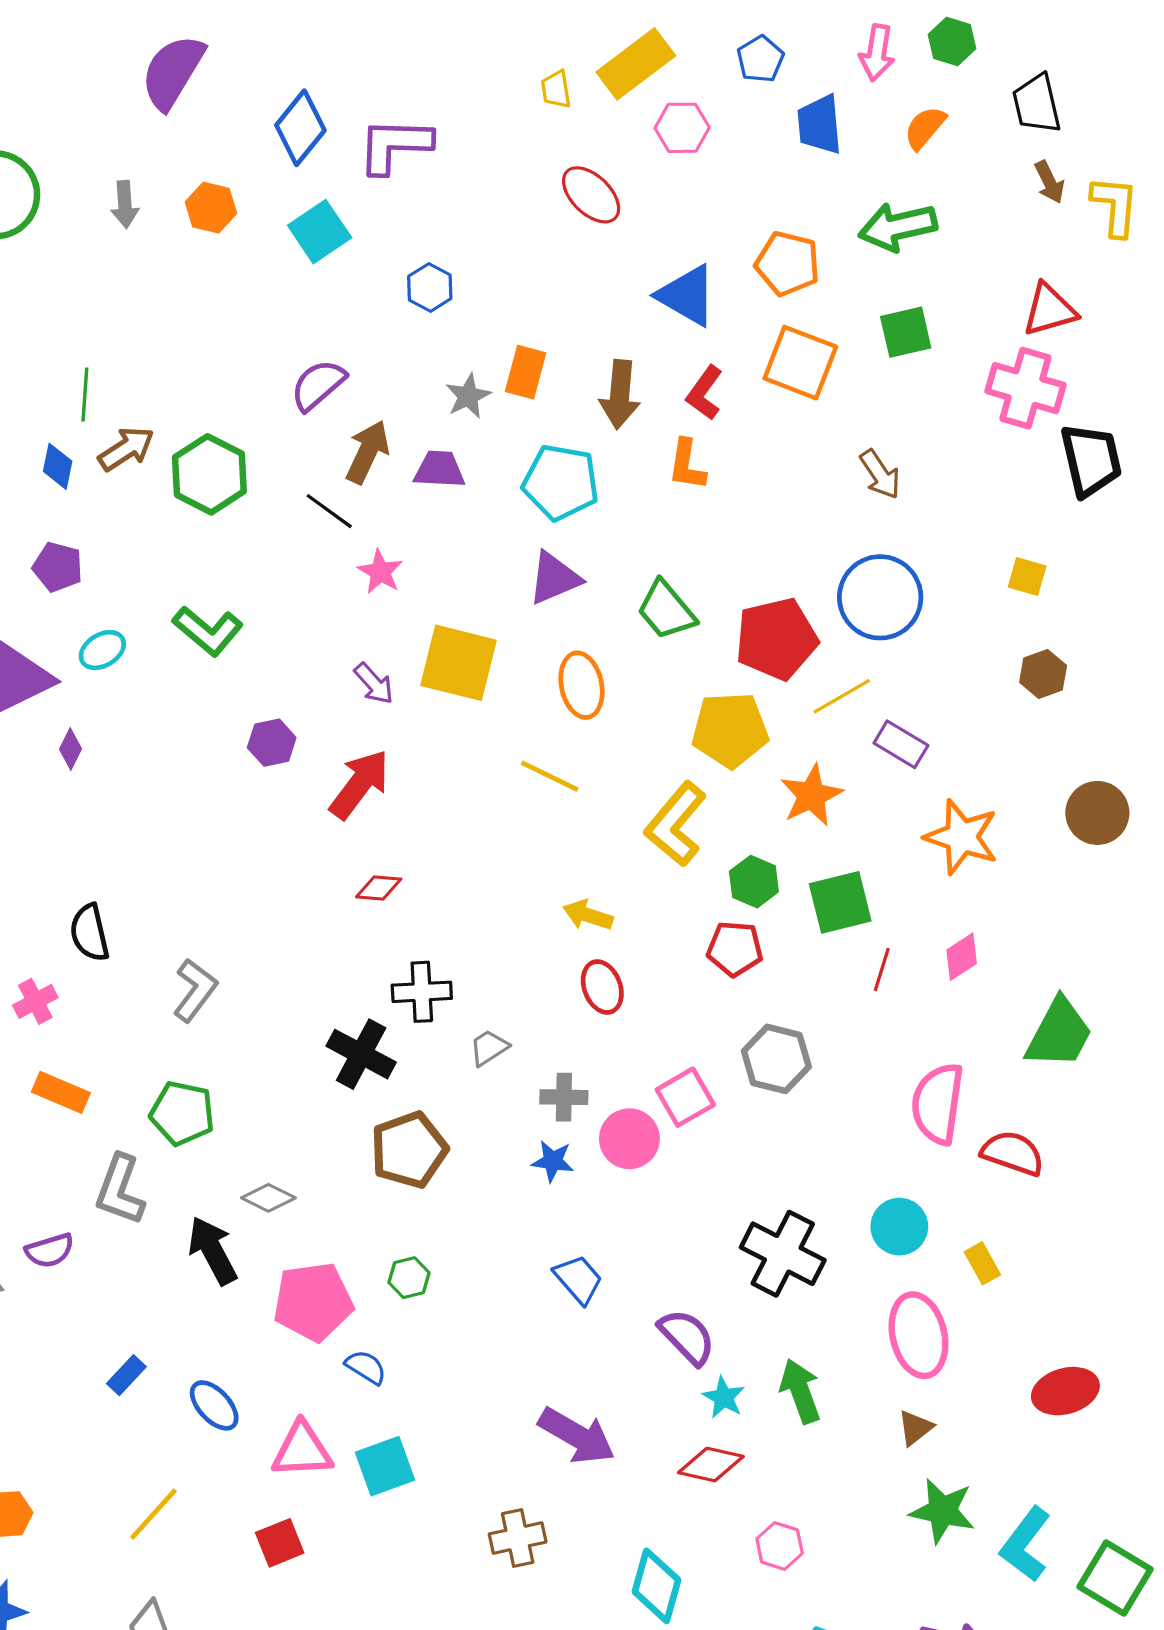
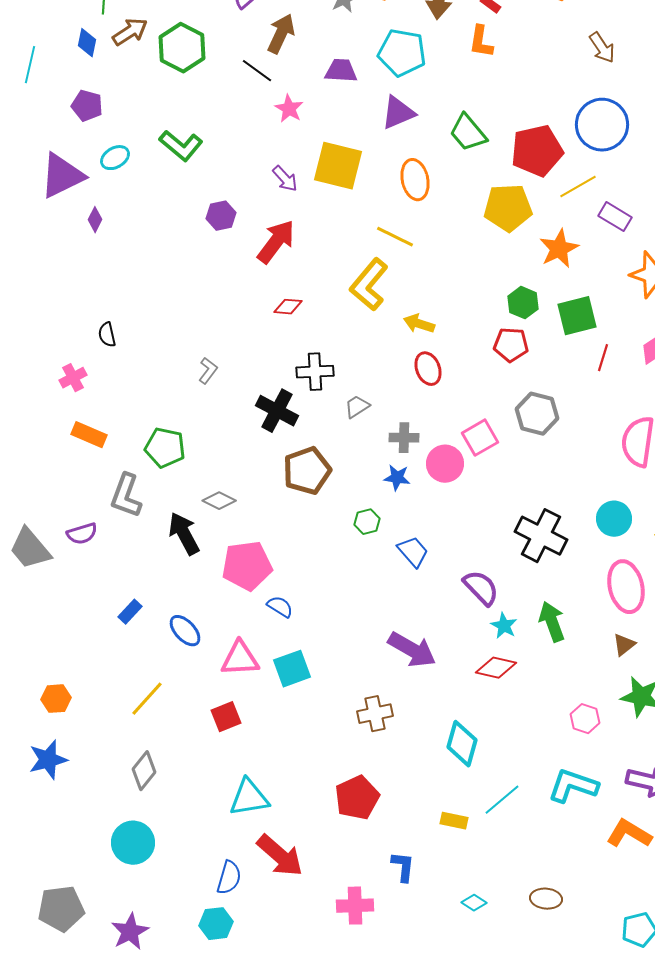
purple trapezoid: (439, 470) -> (341, 71), moved
yellow L-shape: (676, 824) -> (369, 285), moved
black semicircle: (90, 933) -> (107, 335), size x0.7
gray L-shape: (195, 990) -> (208, 371), moved, size x0.7
green hexagon: (409, 1278) -> (367, 522), moved
pink hexagon: (780, 1546) -> (585, 719), moved

